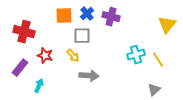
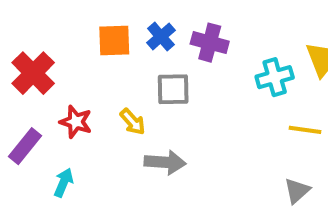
red cross: (24, 32) -> (33, 73), turned 30
gray square: (82, 36) -> (173, 89), moved
cyan cross: (136, 55) -> (275, 77), moved
yellow line: (158, 60) -> (305, 130), turned -49

